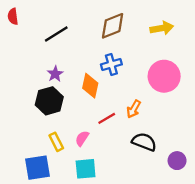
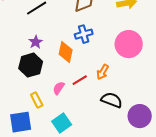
pink semicircle: (82, 138) -> (59, 88), moved
purple circle: (177, 161) -> (140, 116), size x1.5
cyan square: (86, 169) -> (62, 123), turned -30

